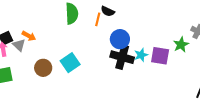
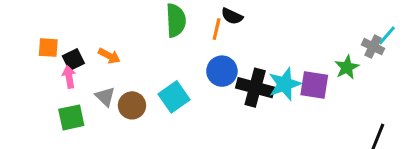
blue circle: (120, 39) -> (222, 71), moved
gray triangle: (19, 45) -> (105, 97), moved
cyan star: (141, 55) -> (285, 84), size x1.5

